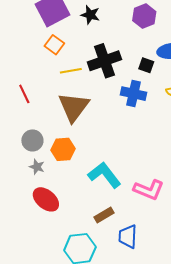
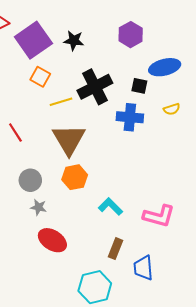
orange hexagon: (63, 149) -> (75, 177), moved
cyan L-shape: (105, 175) -> (111, 207), size x0.7
brown rectangle: (104, 215) -> (116, 249), turned -30

